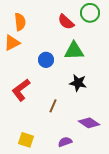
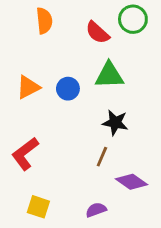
orange semicircle: (20, 22) -> (44, 21), moved
orange triangle: (12, 43) -> (28, 87), moved
red L-shape: (21, 90) -> (25, 154), moved
brown line: (53, 106) -> (102, 157), moved

